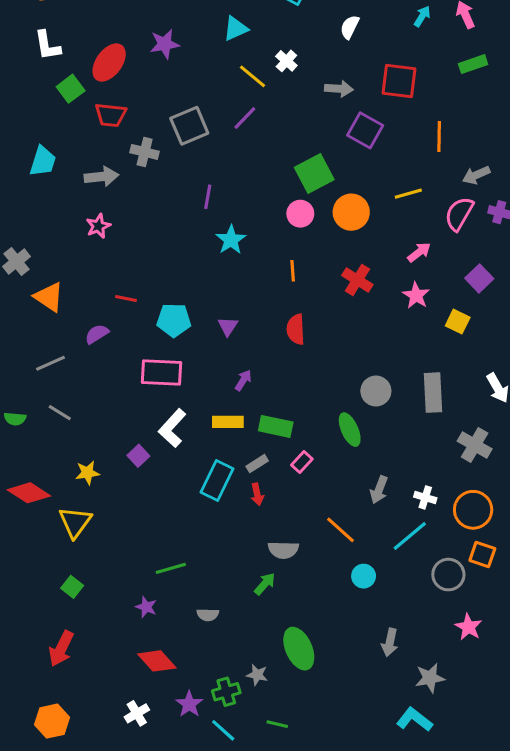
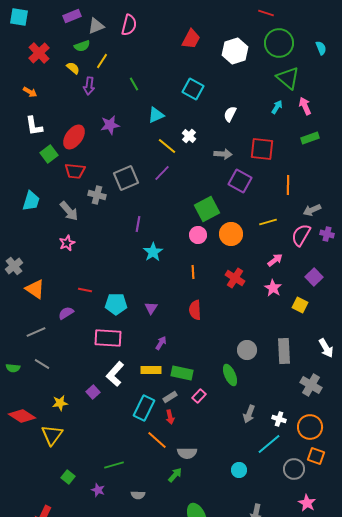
gray arrow: (101, 177) -> (69, 211), turned 55
orange line: (340, 530) -> (157, 440), moved
green square: (72, 587) -> (68, 477), moved

